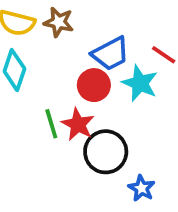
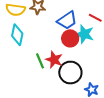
red circle: (94, 85) -> (70, 38), moved

